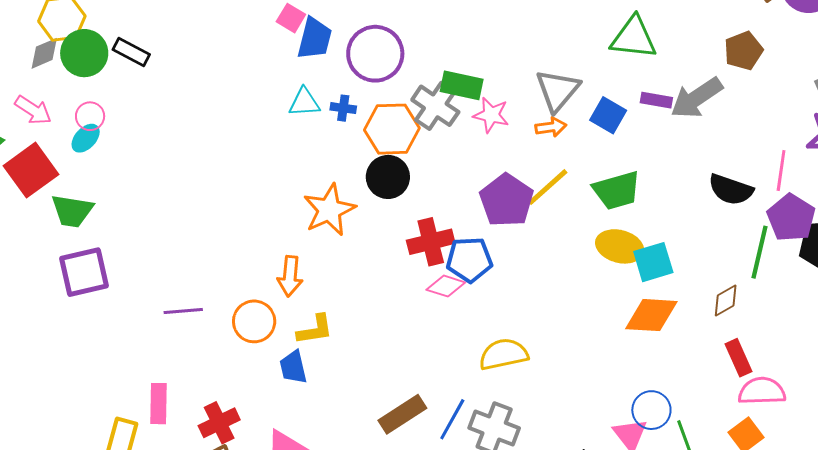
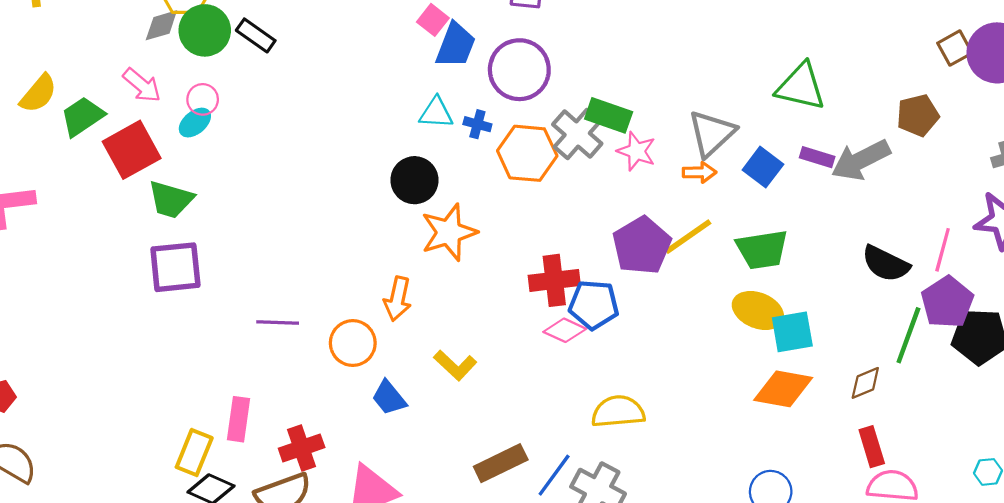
black circle: (388, 177) -> (414, 180), moved
yellow L-shape: (315, 330) -> (455, 365), moved, turned 45
blue trapezoid: (293, 367) -> (389, 398), turned -33

